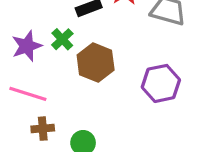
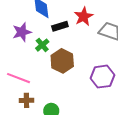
purple star: (27, 46) -> (22, 32), moved

